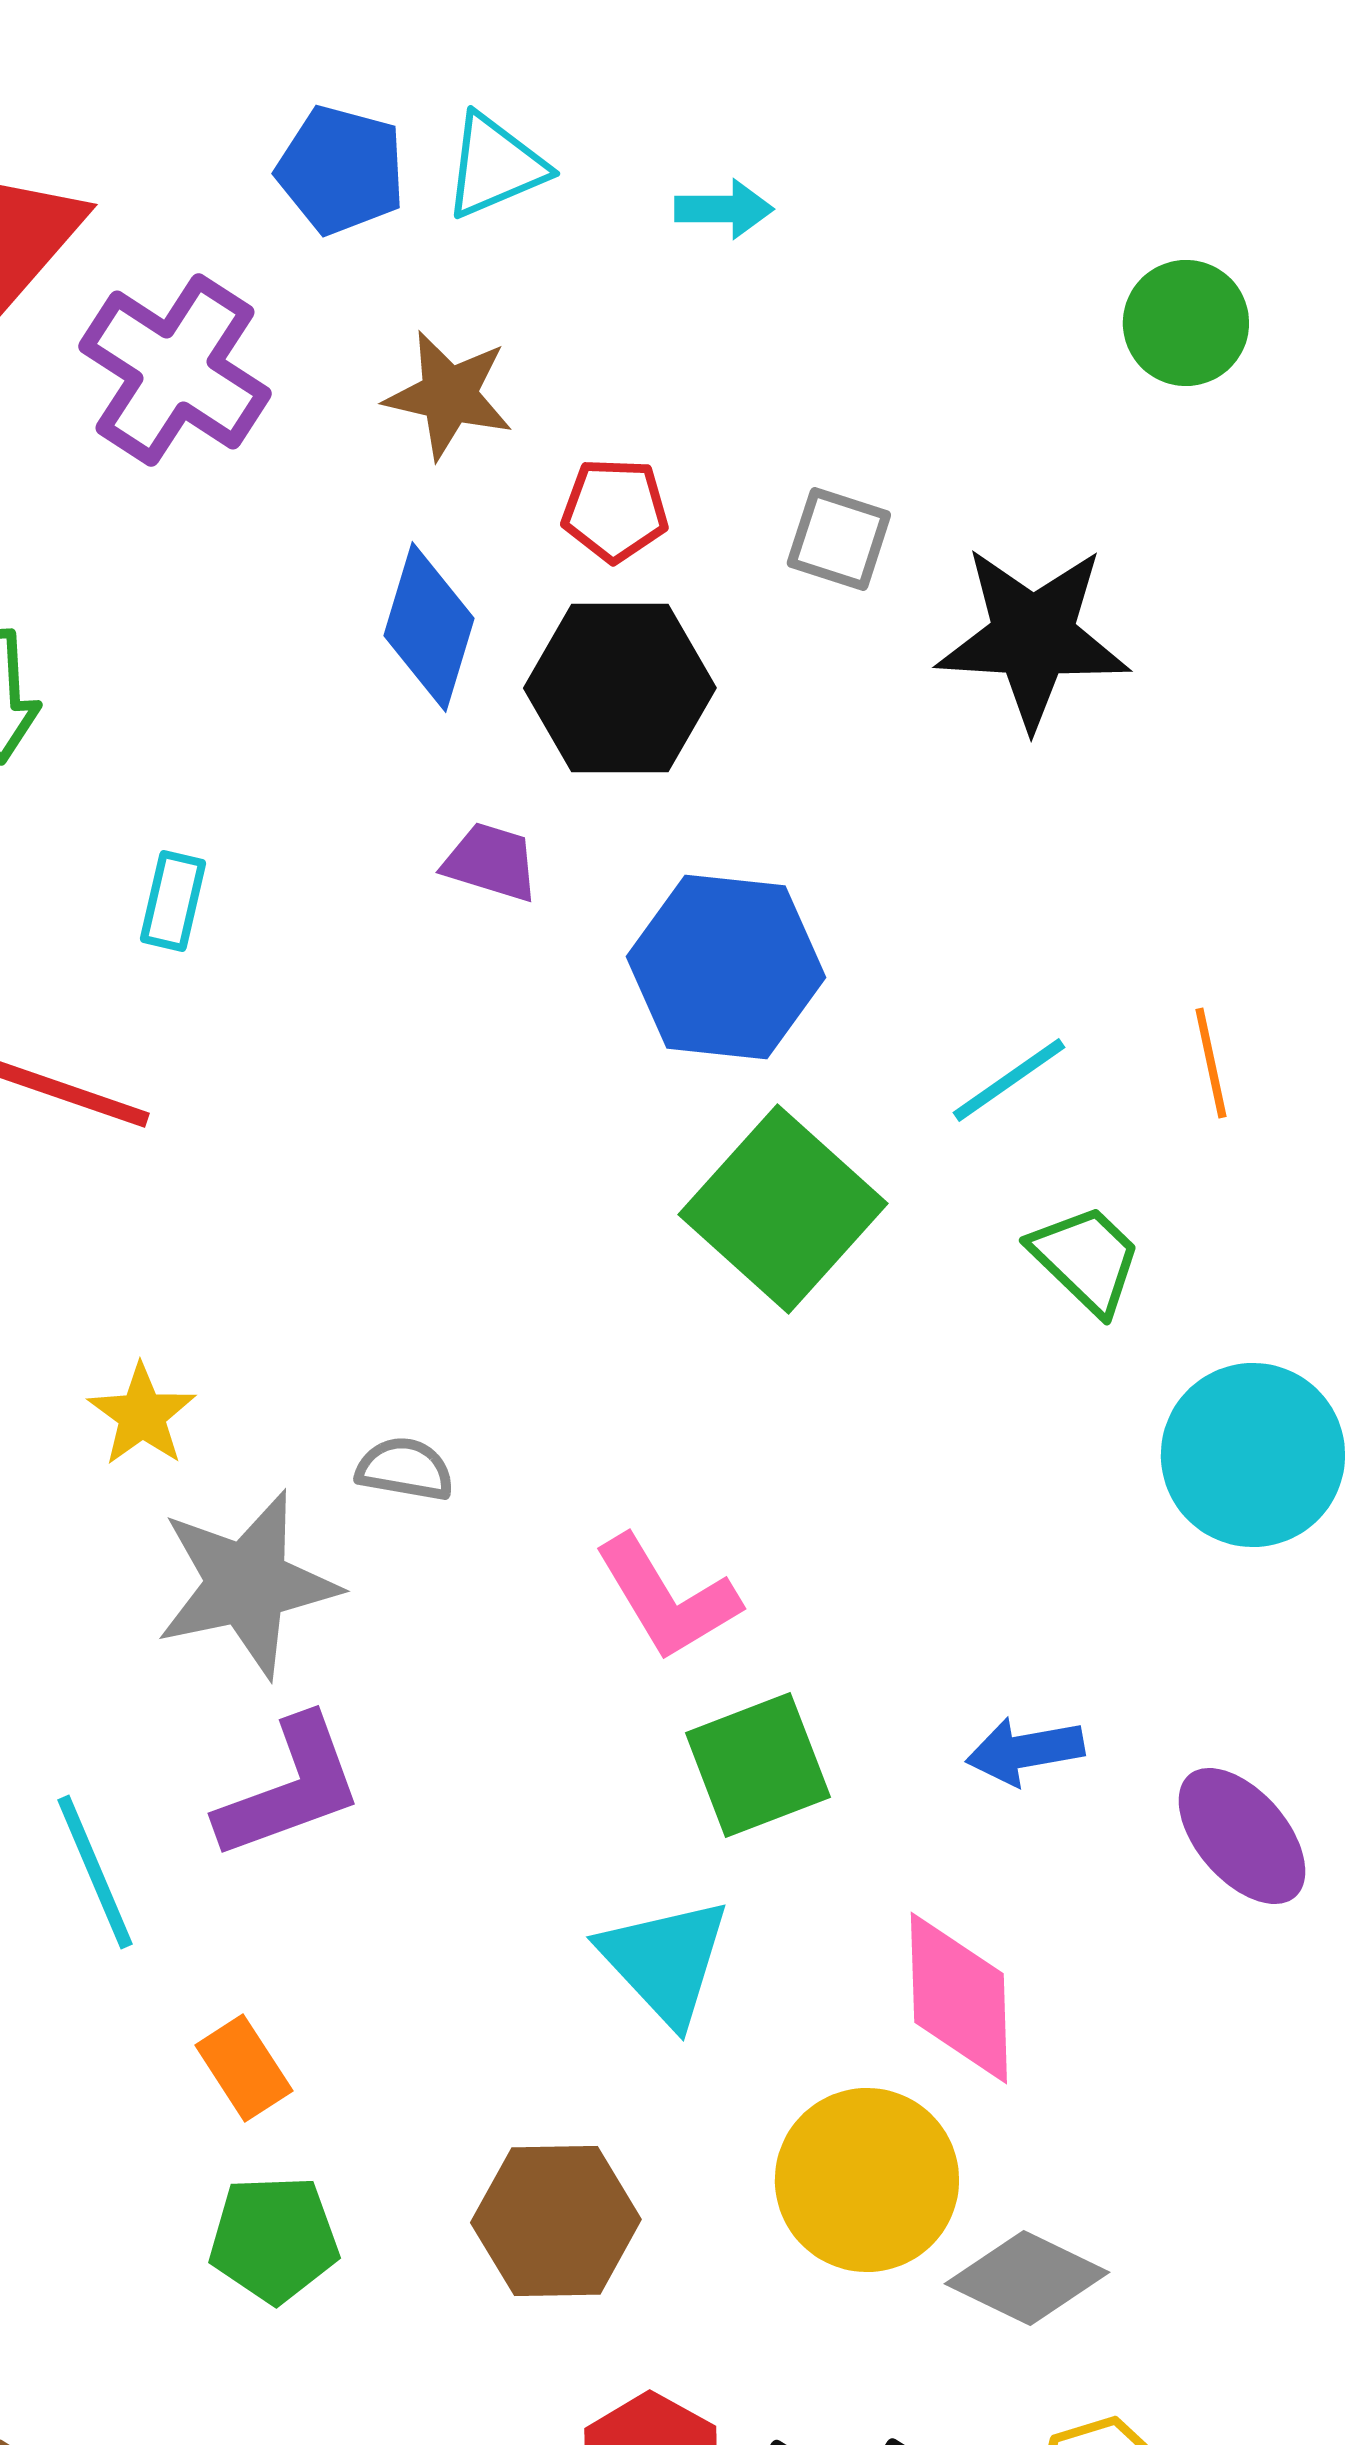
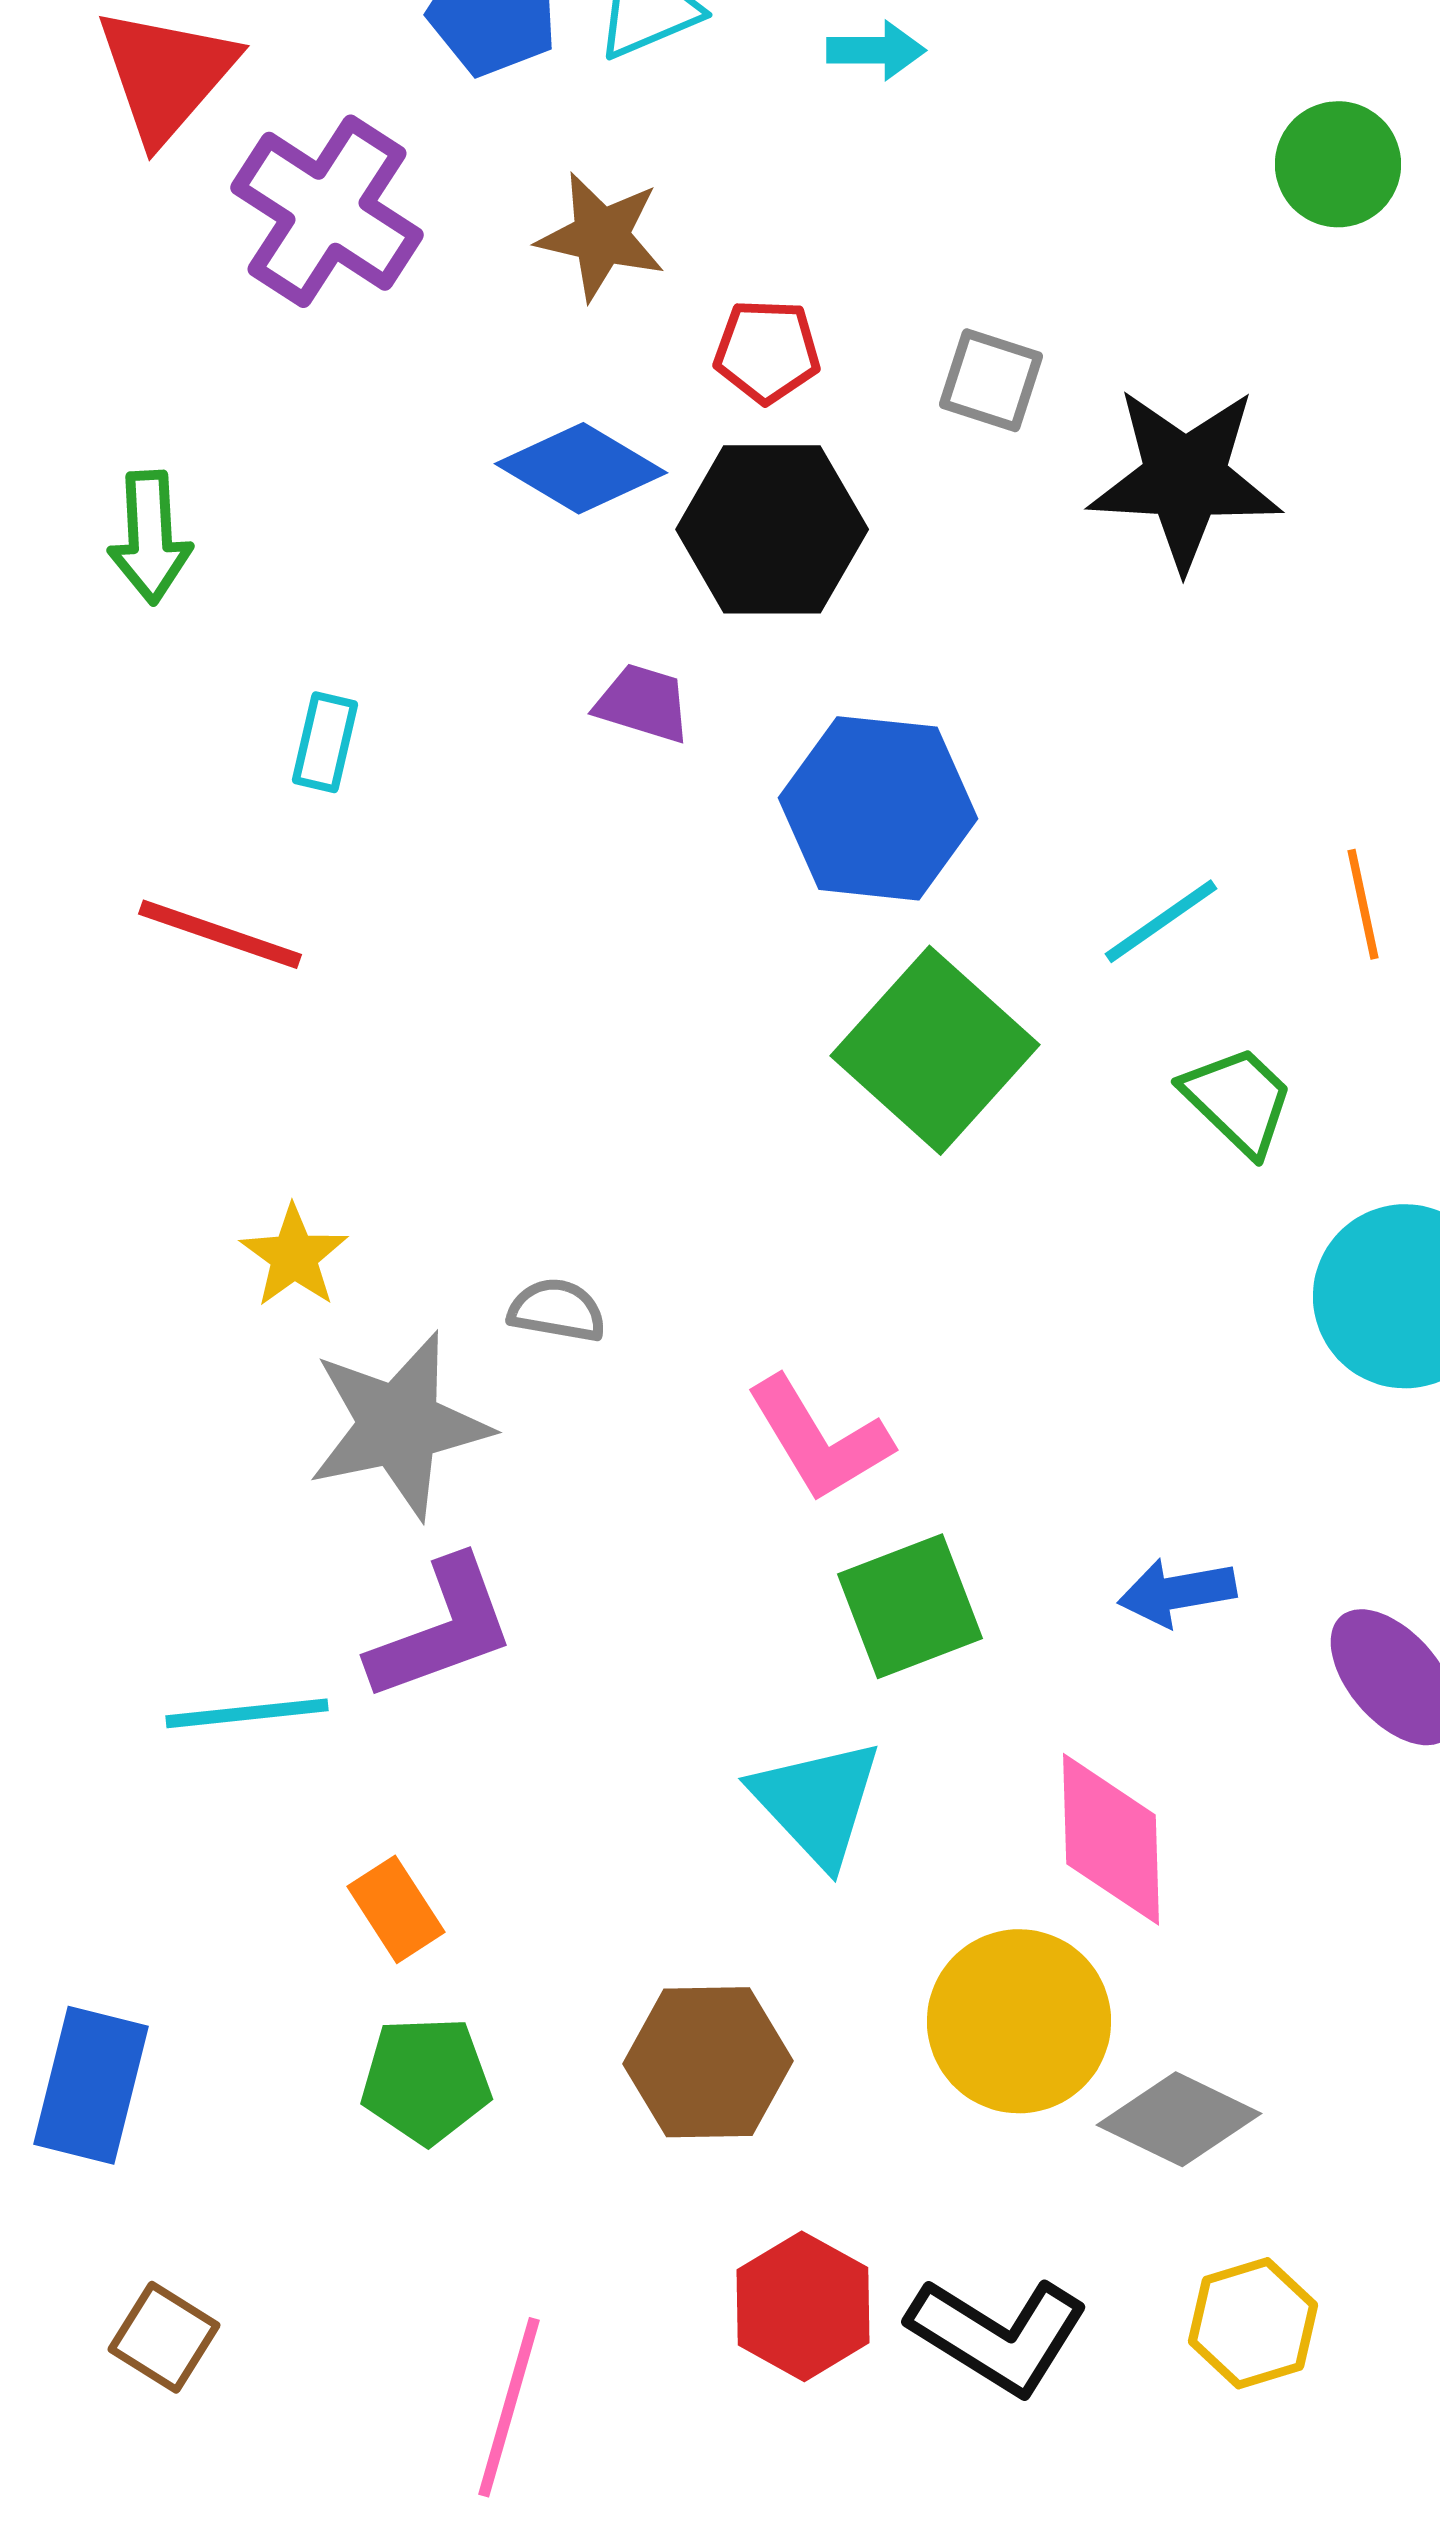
blue diamond: (429, 627) -> (581, 468), turned -76
cyan line: (95, 1872) -> (247, 1713), turned -73

